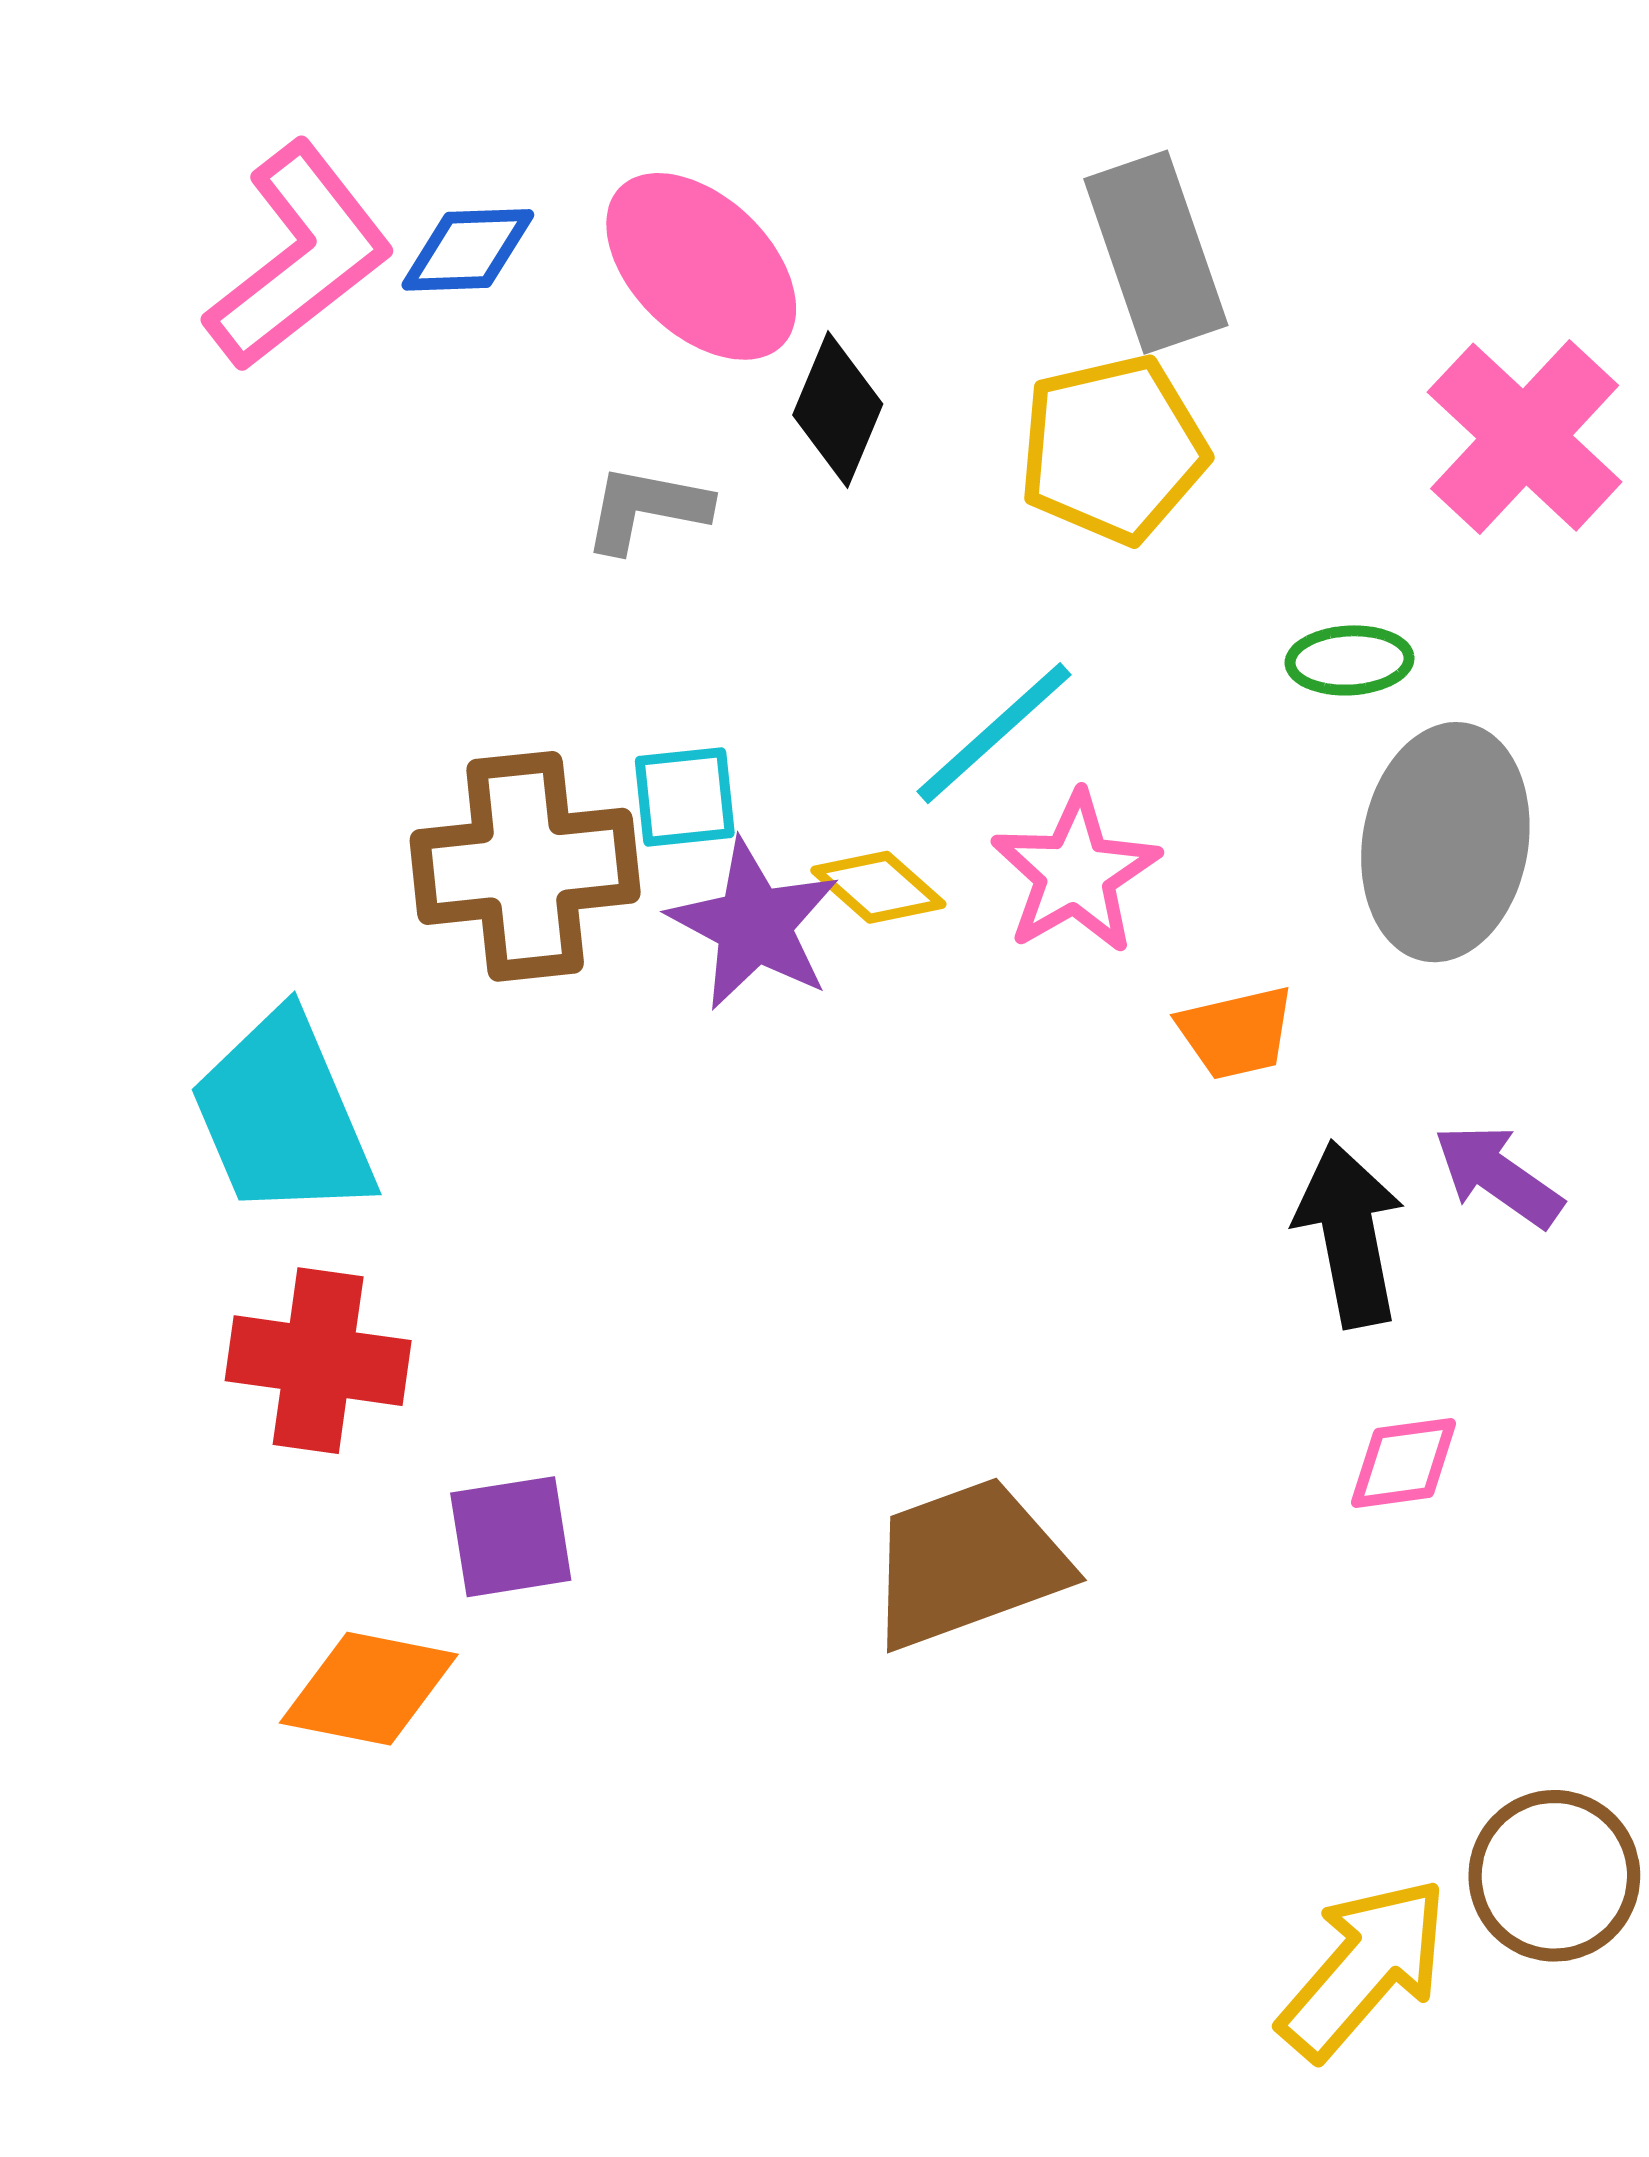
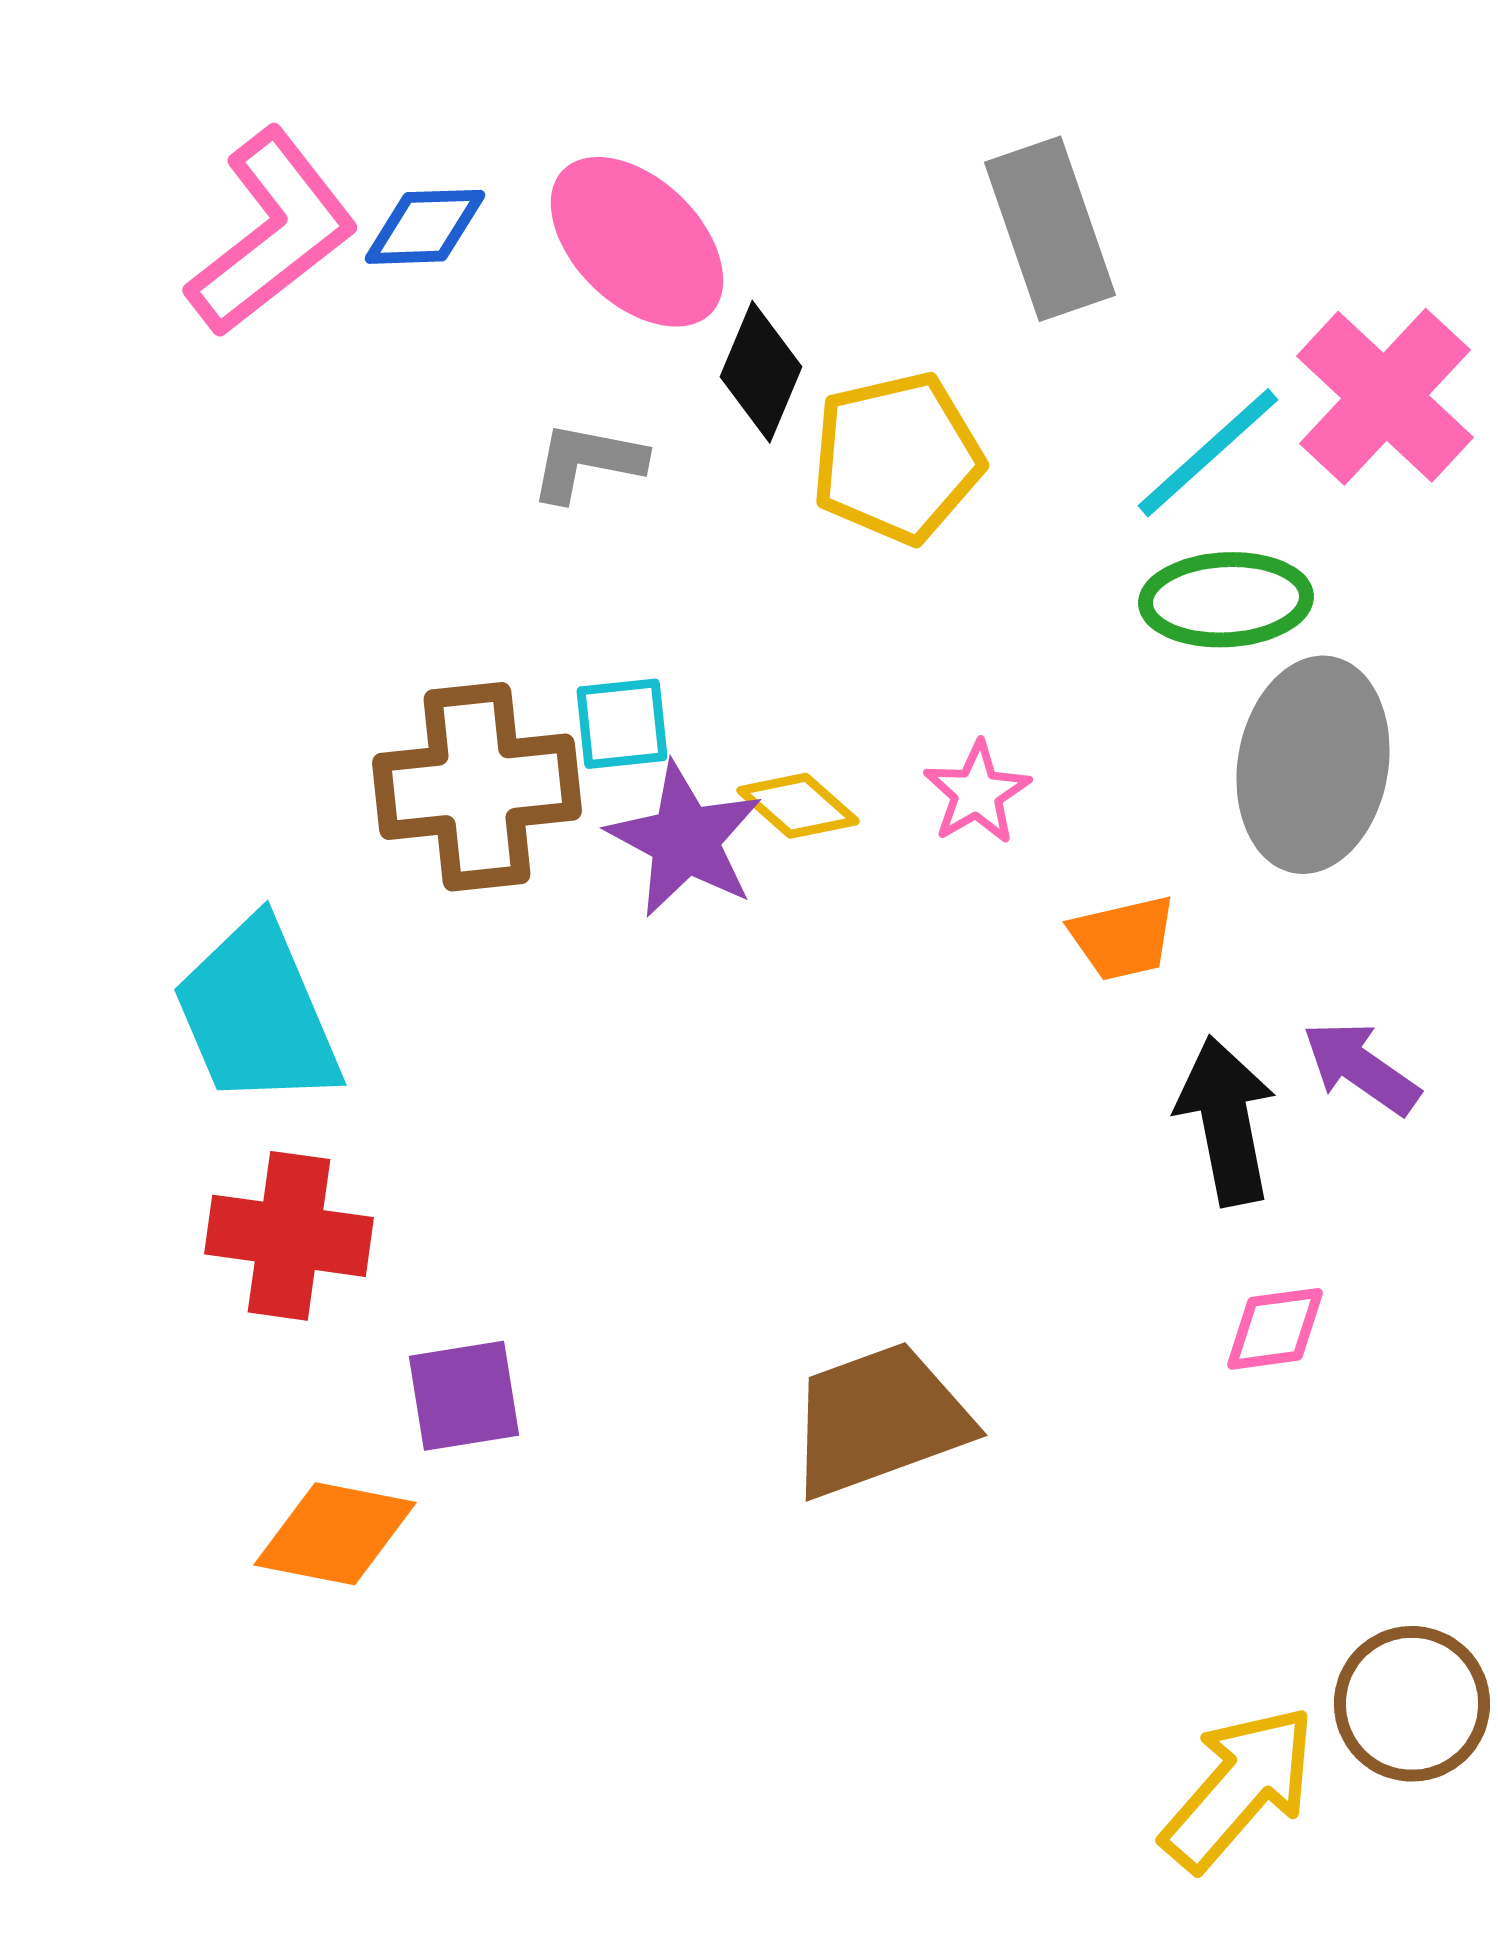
yellow pentagon: (1113, 449) -> (897, 458), moved
green ellipse: (1350, 660) -> (1226, 600), size x1.5
cyan line: (994, 733) -> (1208, 453), moved
pink star: (1075, 873) -> (977, 793), size x0.7

